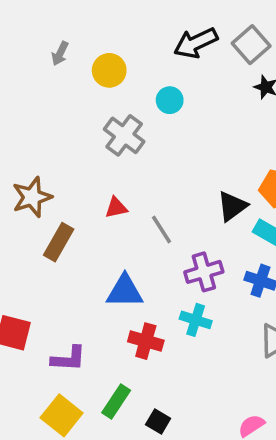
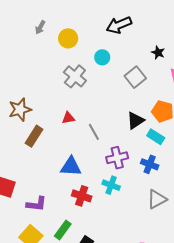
gray square: (251, 45) -> (135, 77), moved

